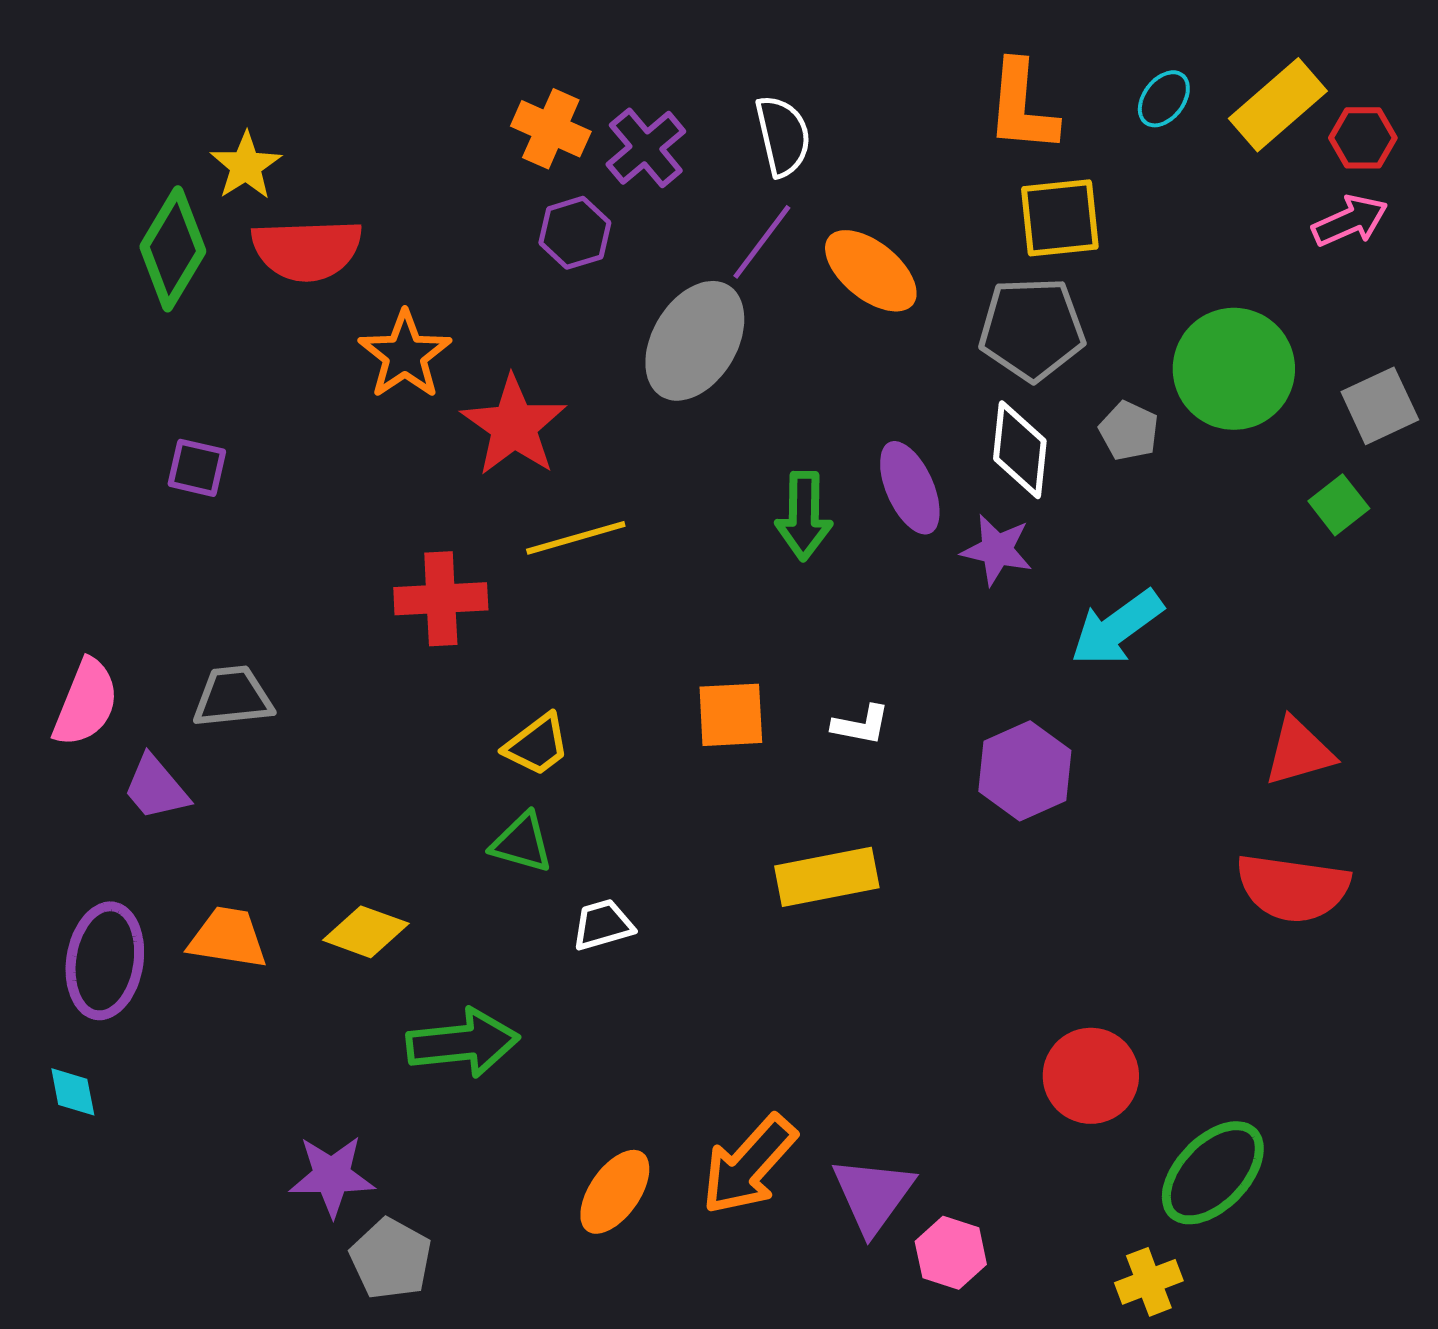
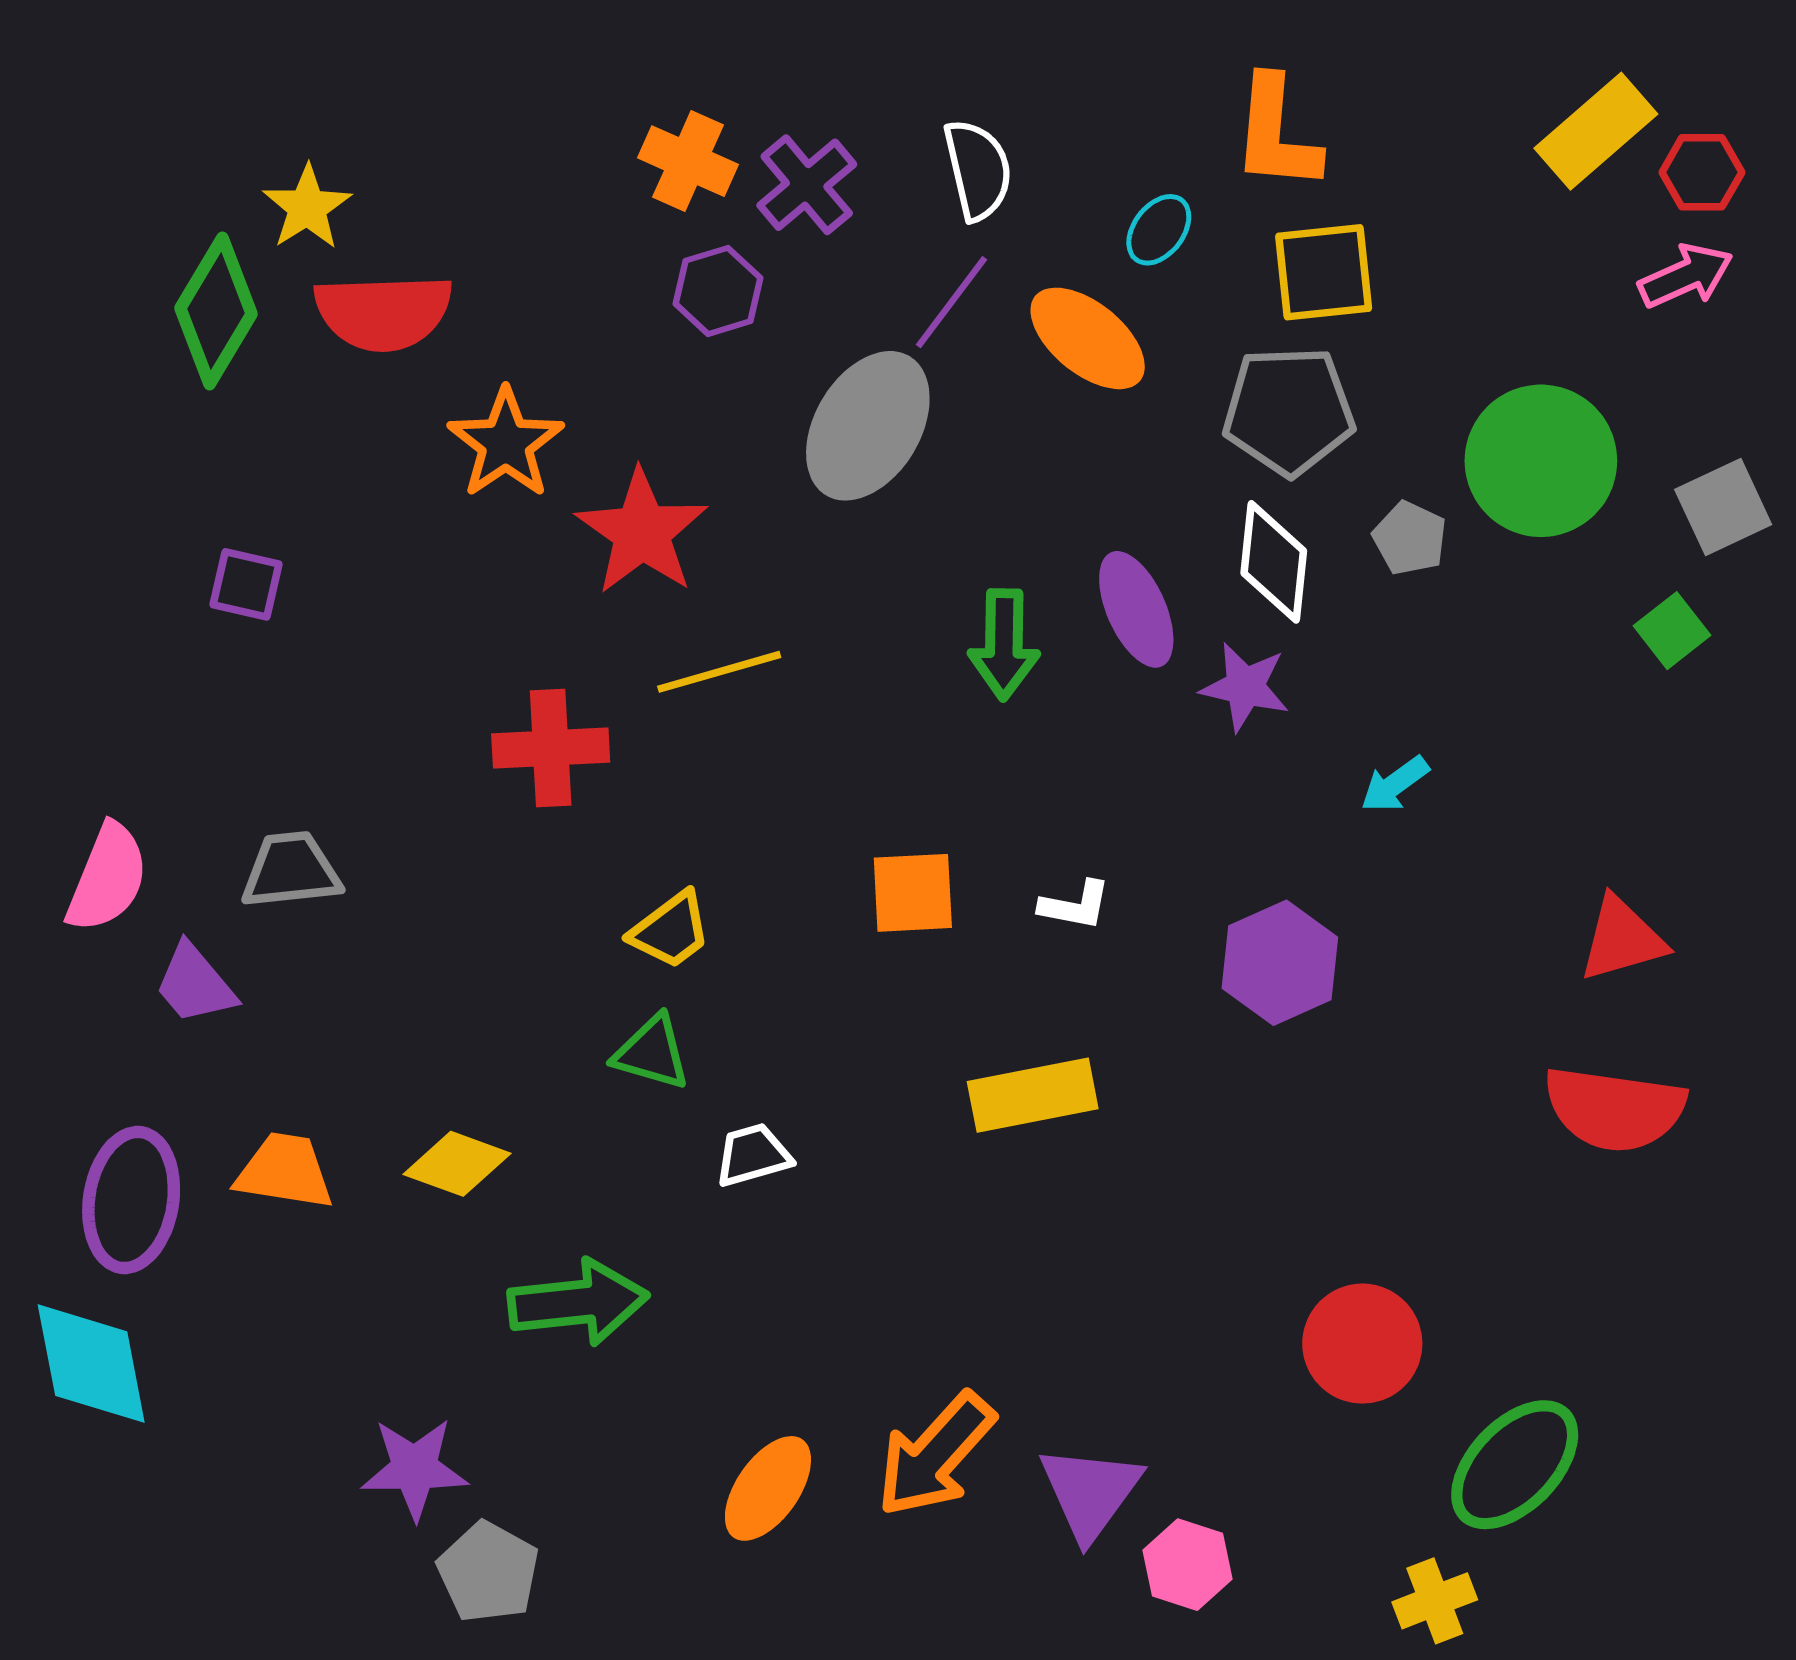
cyan ellipse: (1164, 99) -> (1159, 230), moved
cyan arrow: (1117, 628) -> (1395, 784), size x0.6
cyan diamond: (73, 1092) -> (91, 1364), size x2.0

